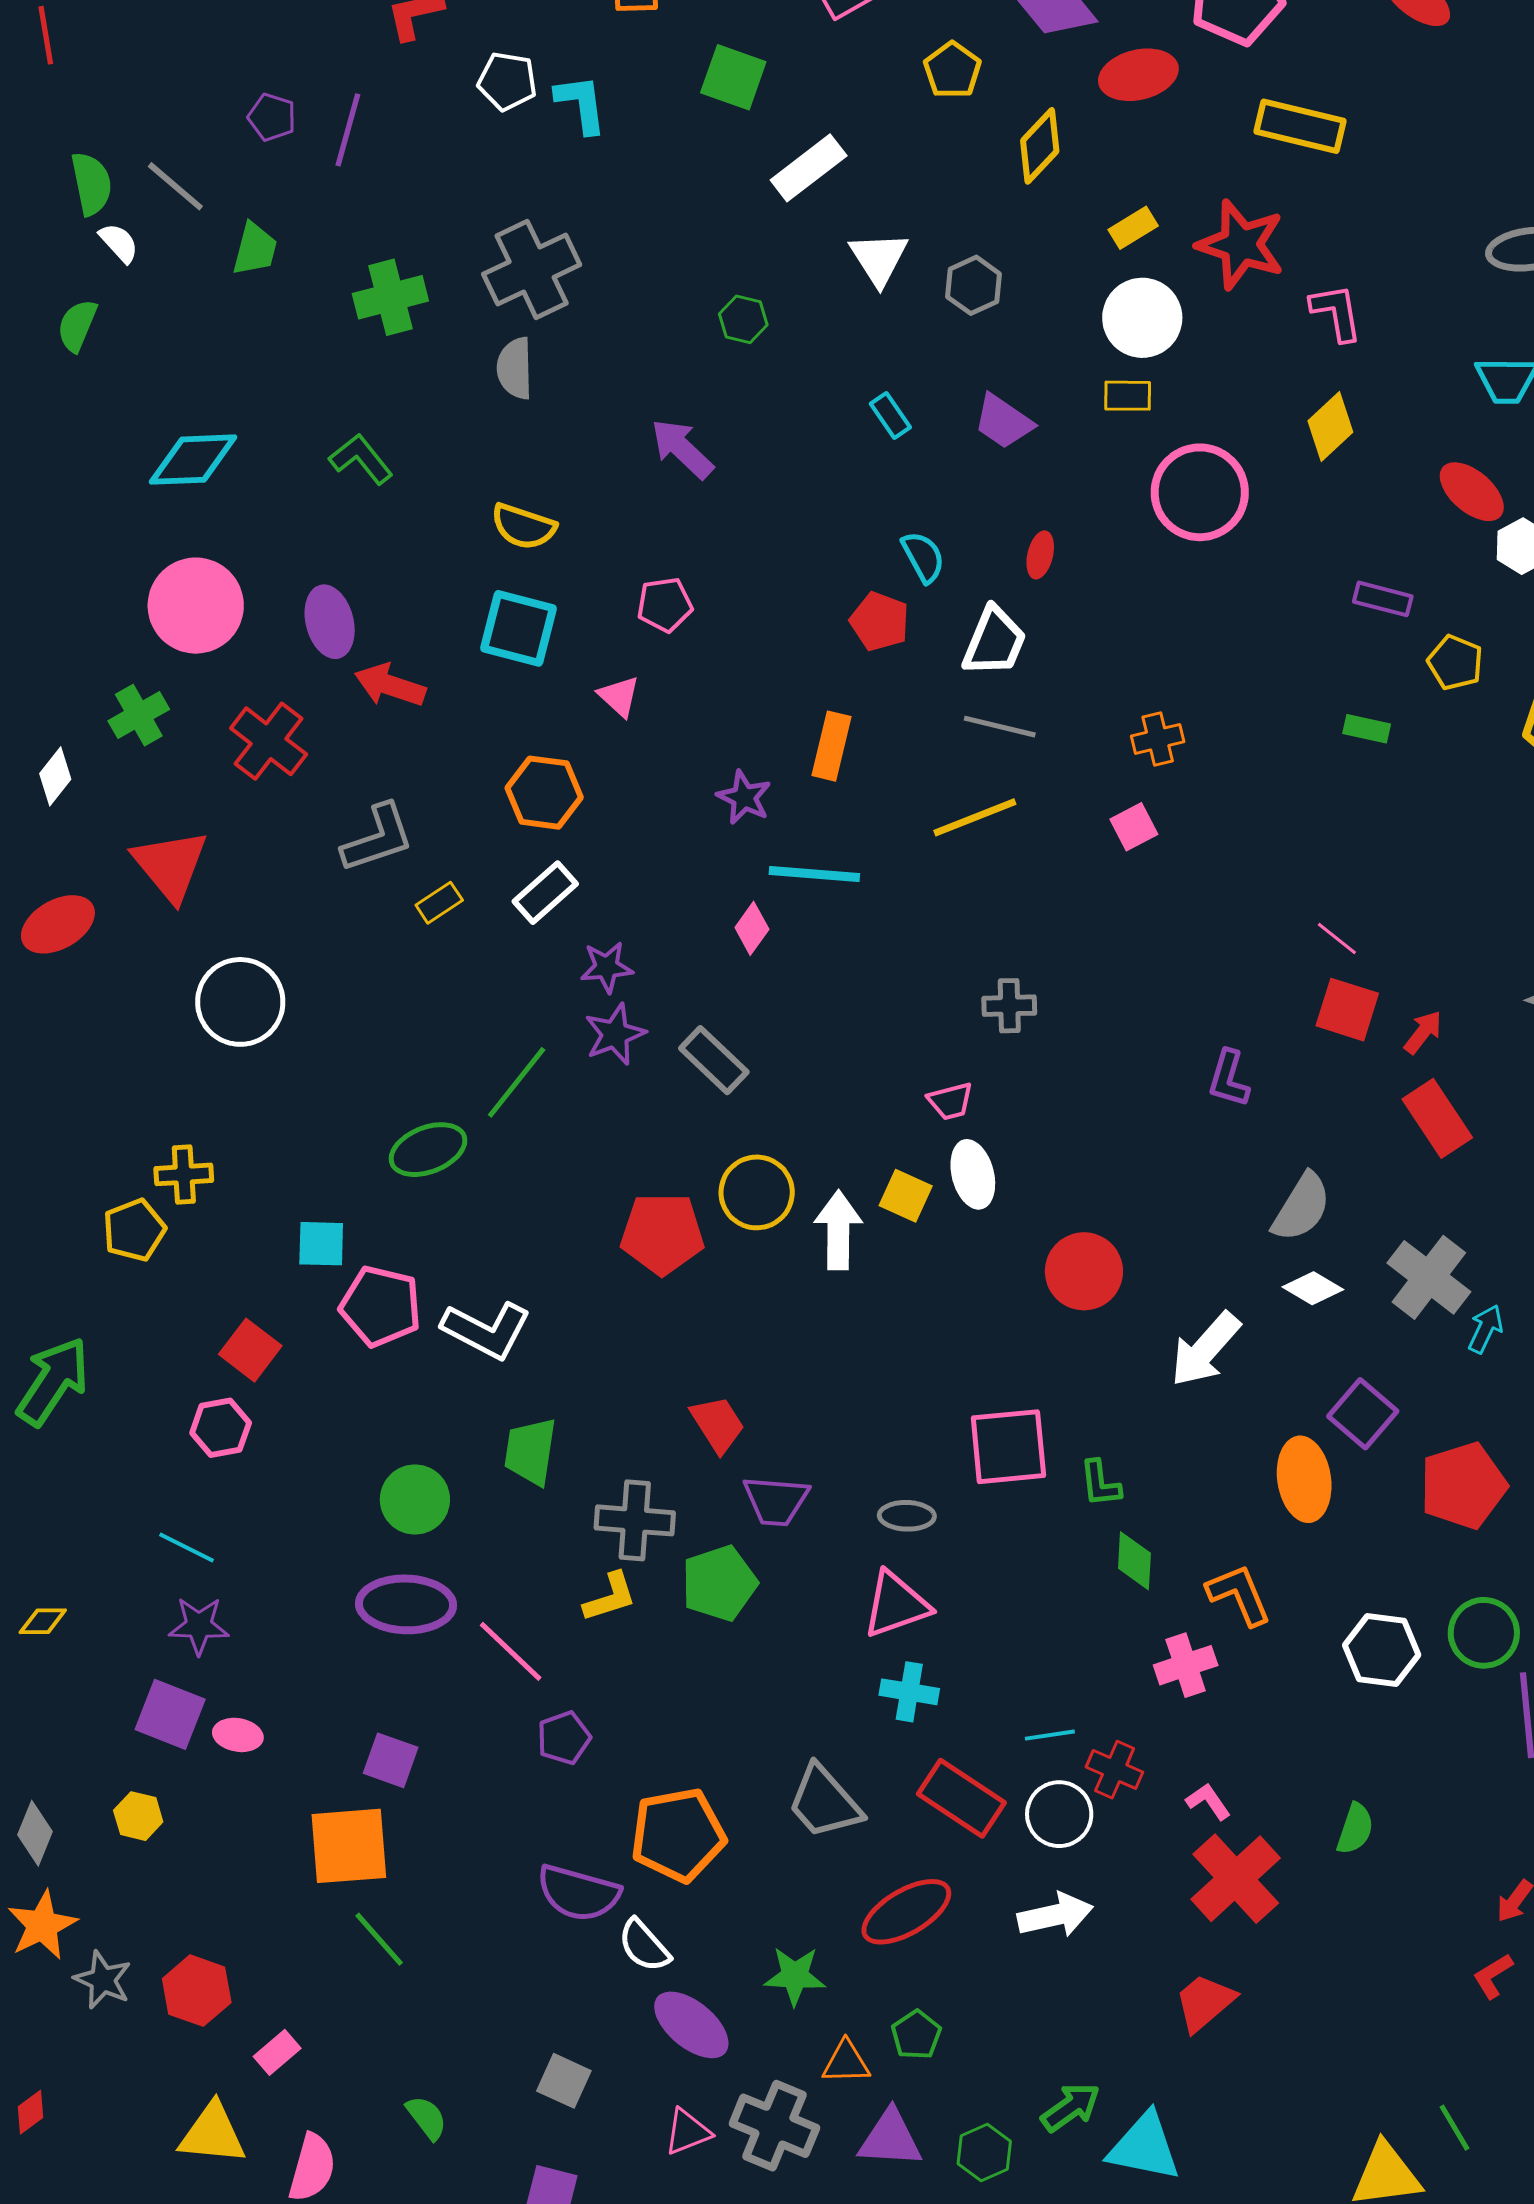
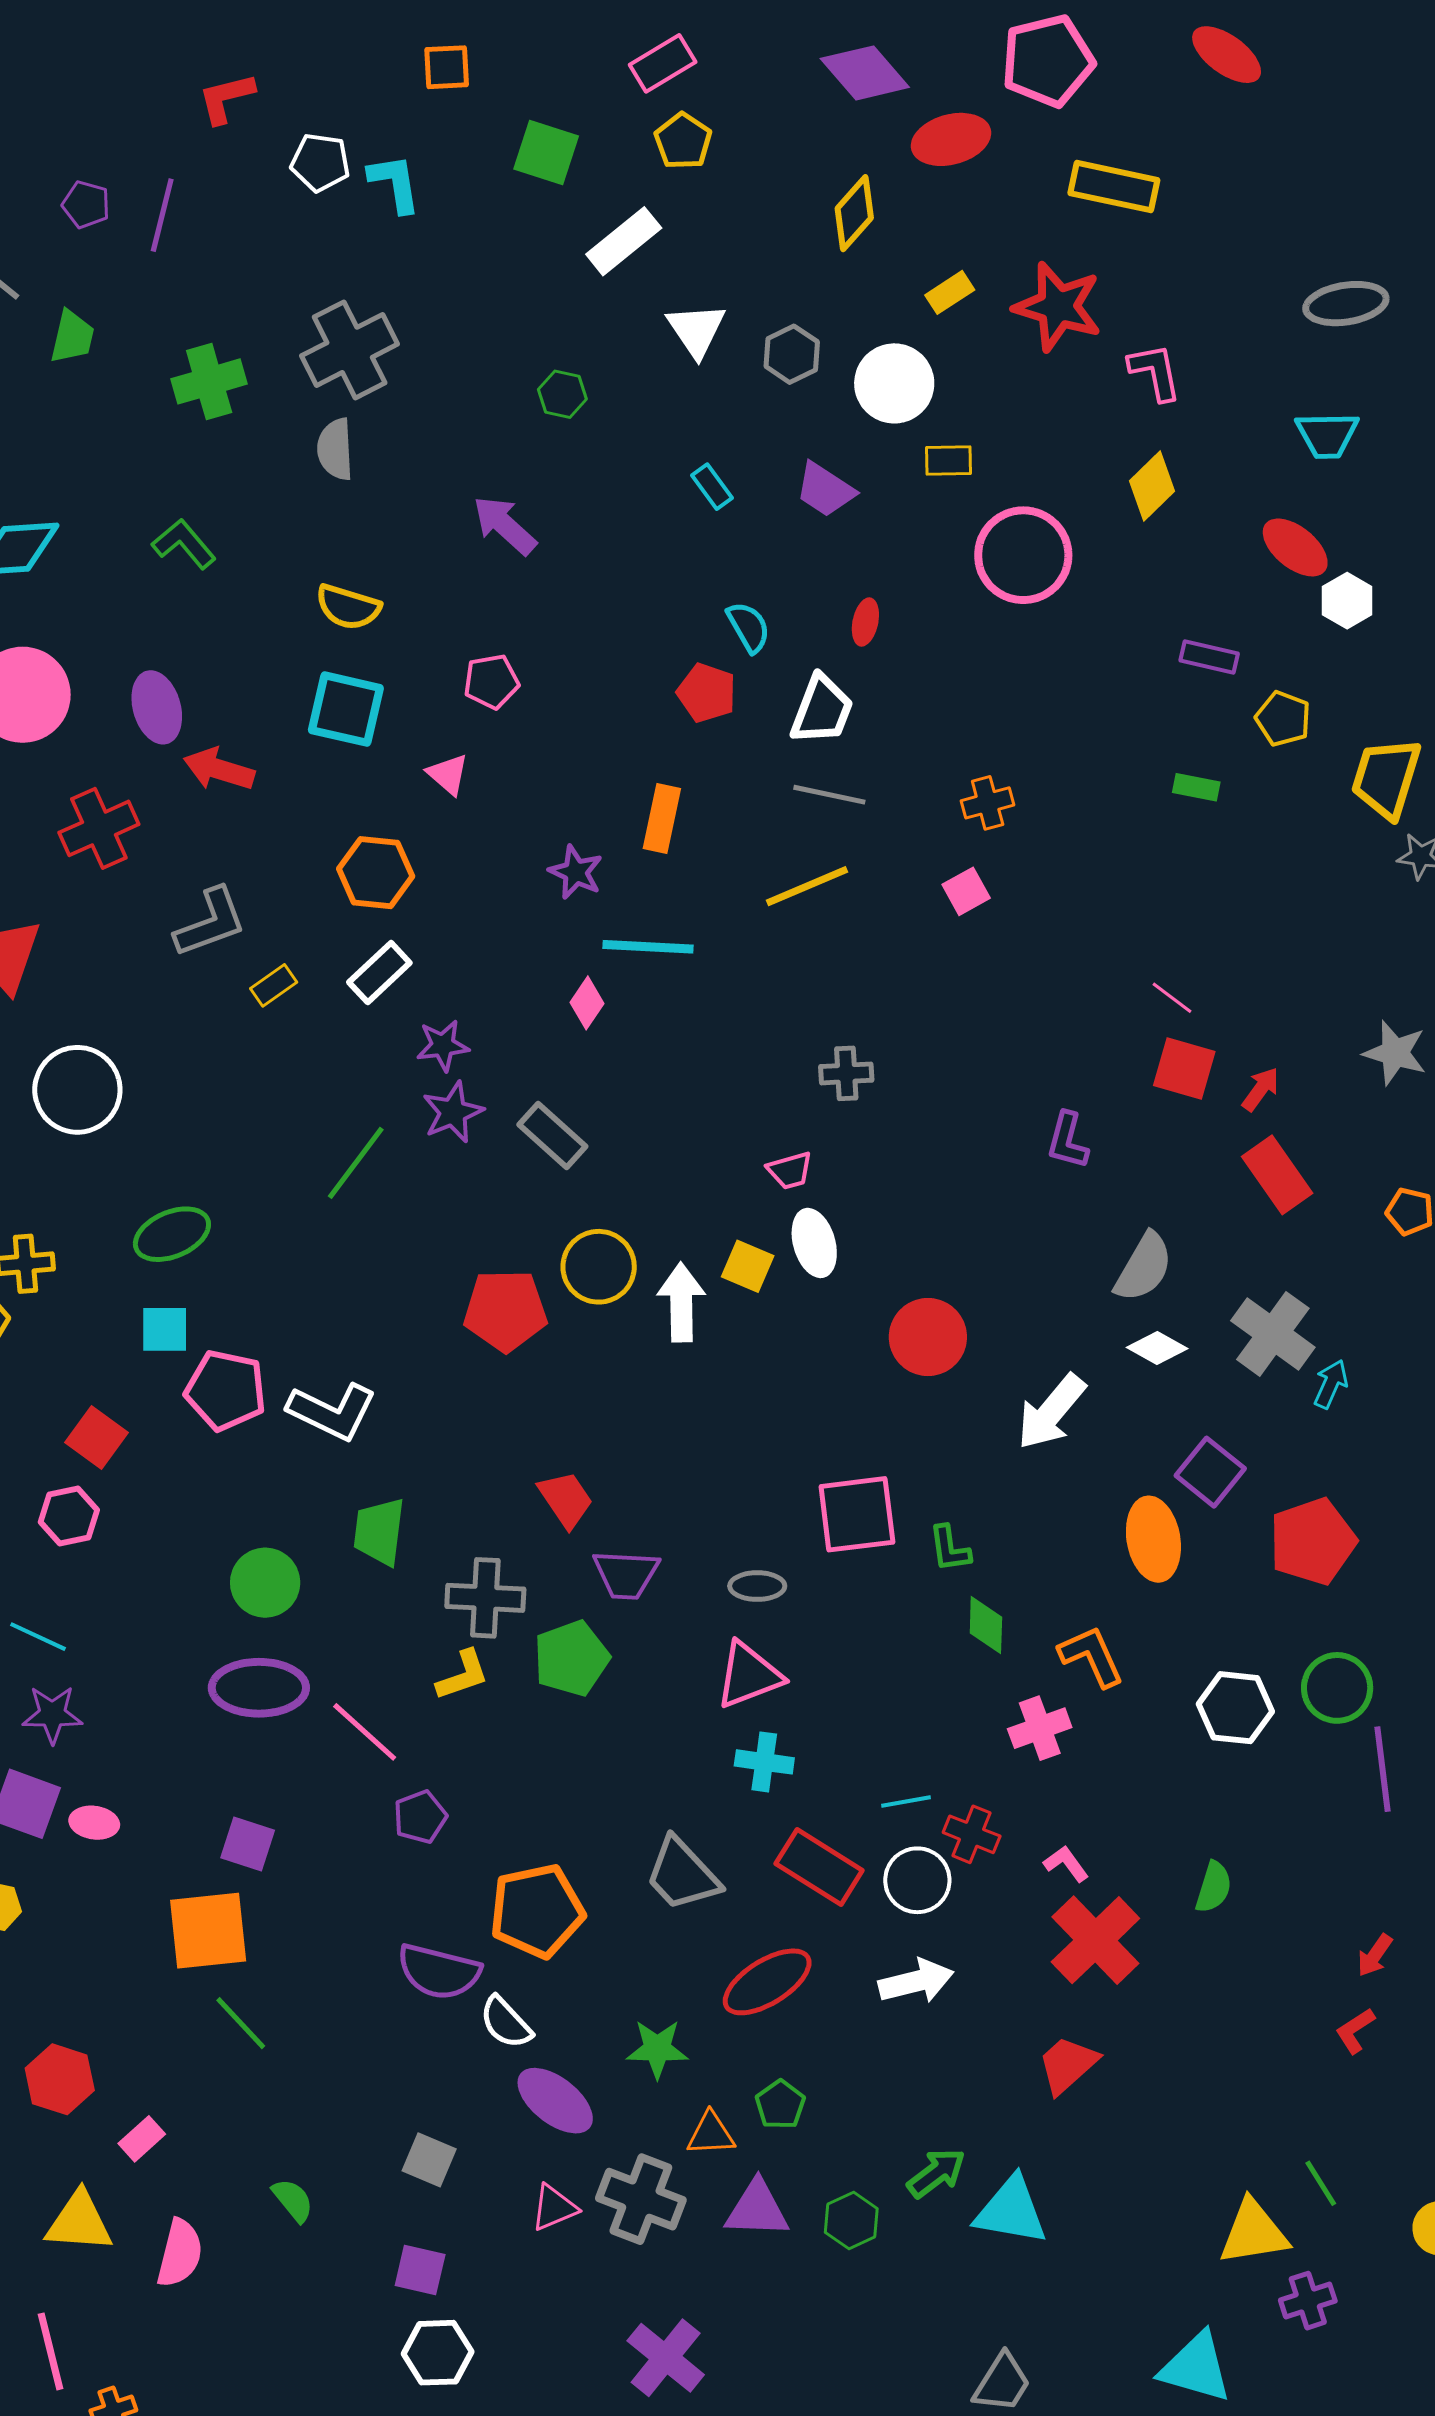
yellow pentagon: (952, 70) -> (683, 141), moved
white circle: (1142, 318) -> (894, 383), moved
red cross: (269, 741) -> (99, 828), turned 30
green ellipse: (428, 1150) -> (172, 1234), moved

